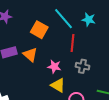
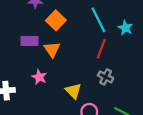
orange square: (39, 30) -> (56, 20), moved
pink star: (54, 67) -> (39, 77), moved

